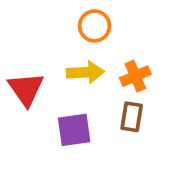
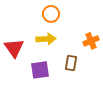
orange cross: (135, 76) -> (91, 41), moved

